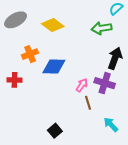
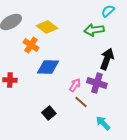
orange cross: (30, 54) -> (31, 45), moved, turned -35
brown line: (88, 103) -> (81, 102), turned -32
black square: (55, 131) -> (49, 113), moved

